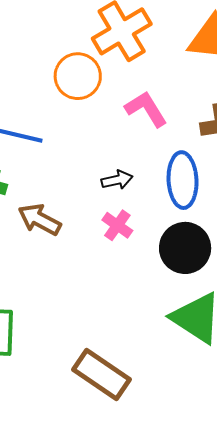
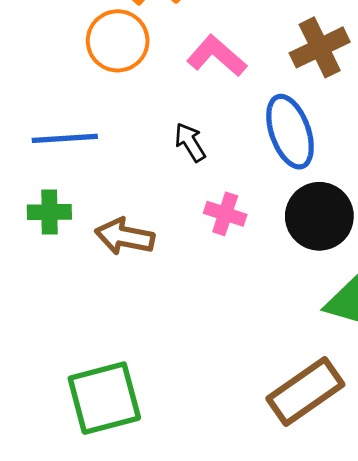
black arrow: (117, 180) -> (190, 142), moved, turned -92
brown rectangle: (102, 374) -> (305, 391), moved, turned -52

